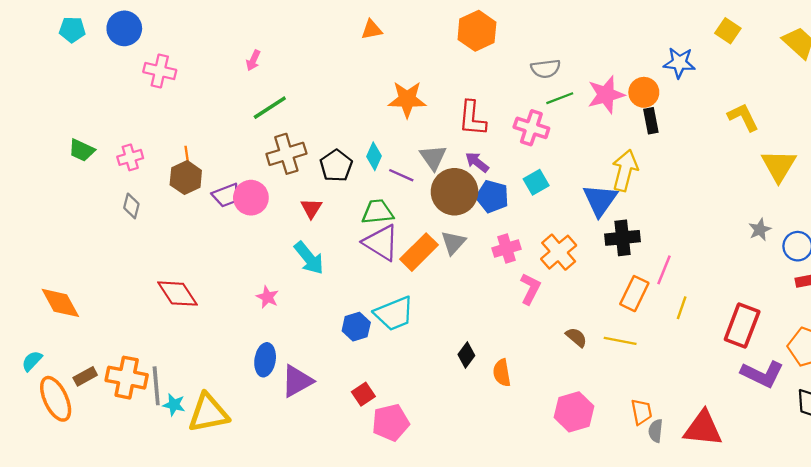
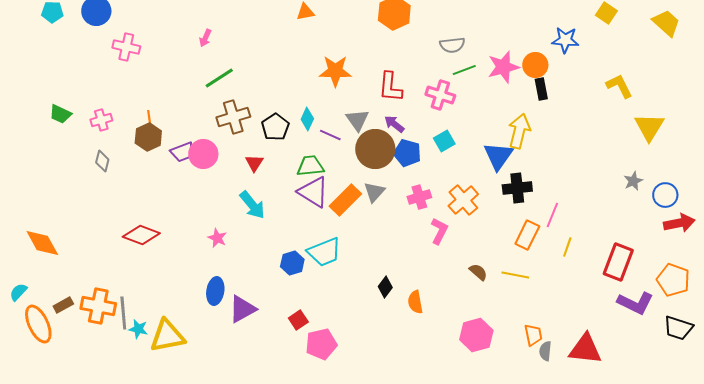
red diamond: (178, 294) -> (141, 235), turned -36

